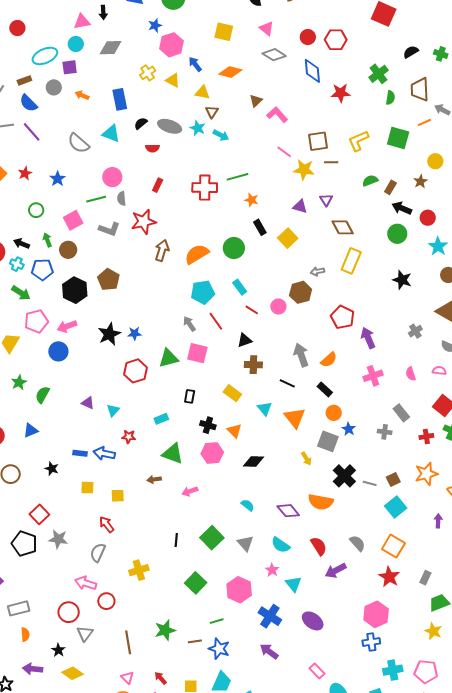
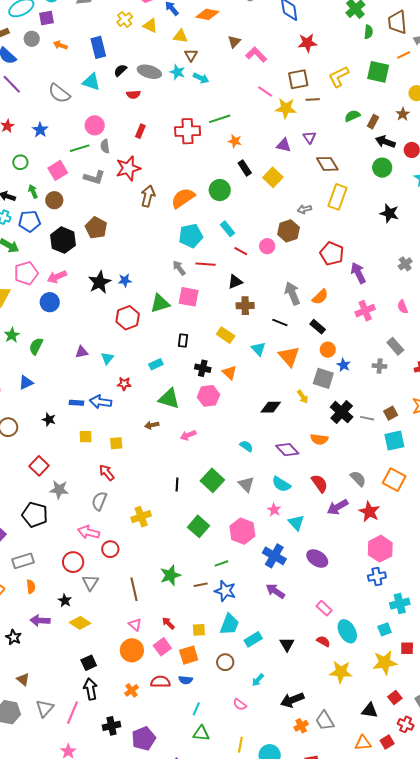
red star: (341, 93) -> (307, 43), moved
red line: (216, 321) -> (205, 264), turned -48
purple triangle: (88, 403) -> (82, 352), turned -32
black diamond: (253, 462) -> (271, 407), moved
orange semicircle: (321, 502) -> (319, 439), size x0.7
cyan square: (396, 507) -> (394, 441), turned 30
black pentagon: (24, 544) -> (35, 515), moved
red star: (389, 577) -> (369, 512), moved

